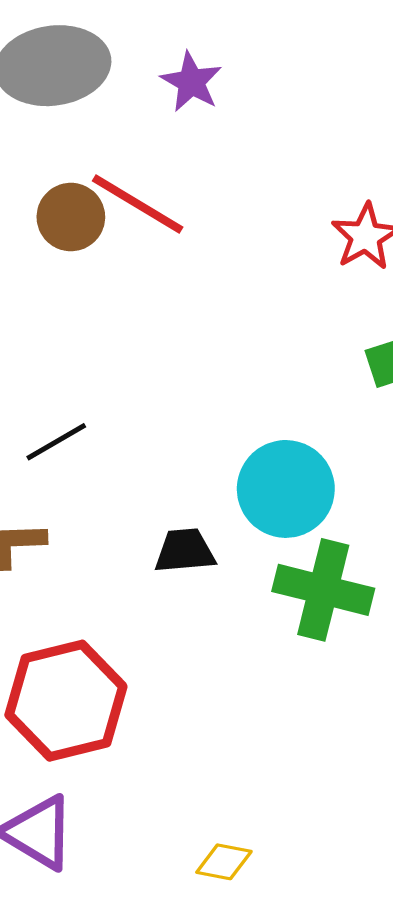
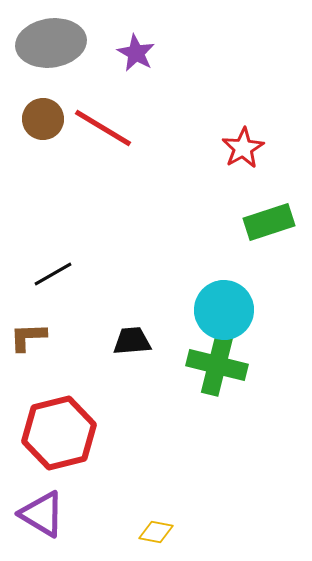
brown circle: (71, 217) -> (43, 119), moved
cyan circle: (286, 489) -> (224, 310), moved

